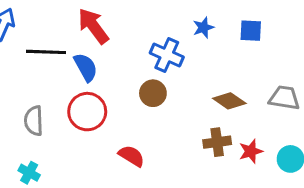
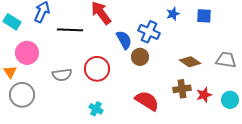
blue semicircle: (86, 67) -> (124, 40), moved
gray semicircle: (34, 121) -> (62, 75), turned -96
red semicircle: (132, 156) -> (147, 101), moved, size x1.4
cyan cross: (29, 173) -> (96, 109), moved

